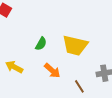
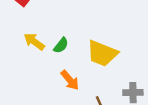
yellow arrow: (14, 67) -> (34, 42), moved

